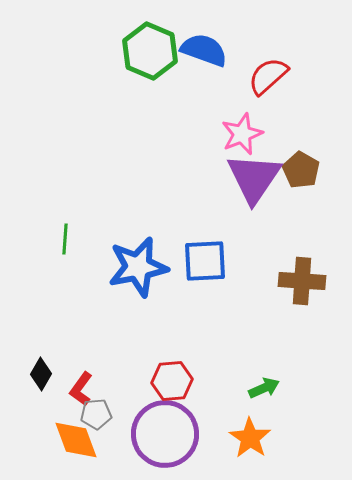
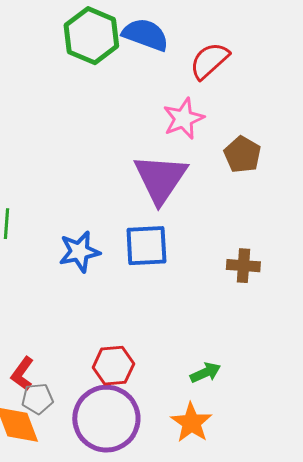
purple triangle: (254, 178) -> (160, 179), moved
blue star: (138, 267) -> (79, 252), size x0.7
brown cross: (302, 281) -> (243, 266), size x0.7

